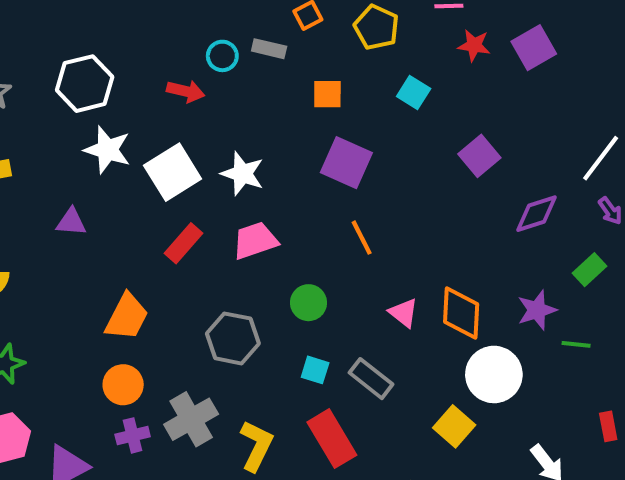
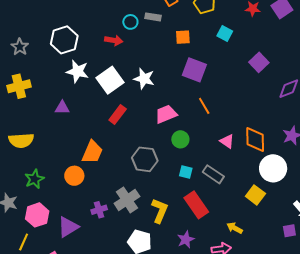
pink trapezoid: (255, 241) -> (166, 114), moved
orange circle: (123, 385) -> (74, 176), moved

